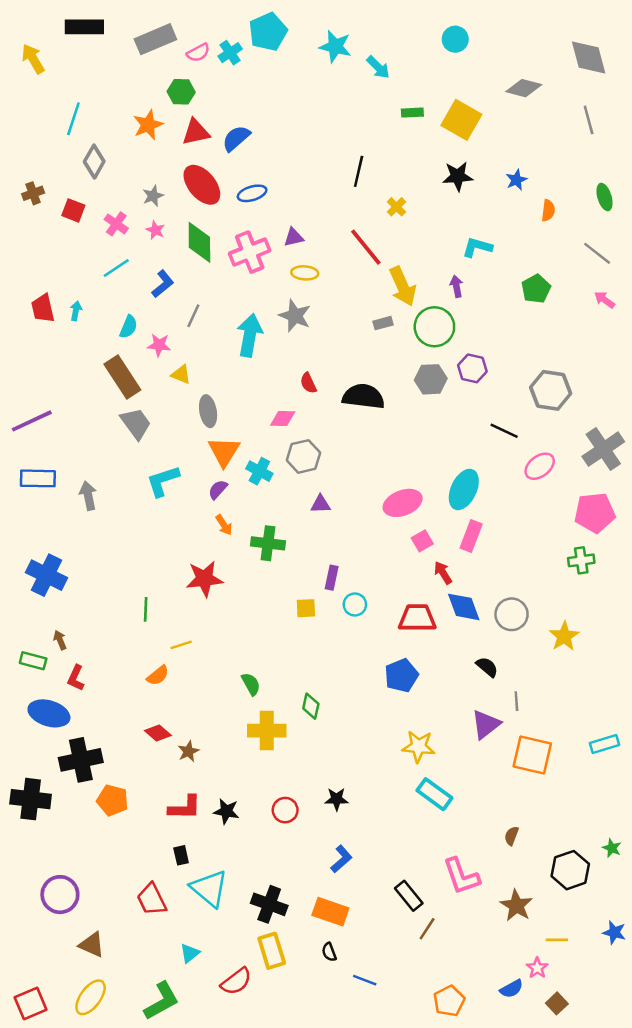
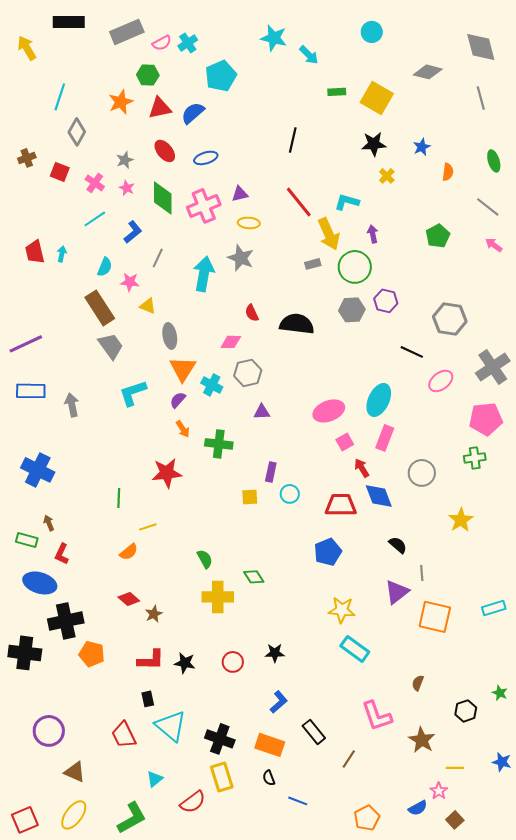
cyan pentagon: (268, 32) -> (221, 76), moved
red ellipse: (202, 185) -> (165, 151), size x0.7
yellow cross: (396, 207) -> (387, 176), moved
cyan L-shape: (477, 247) -> (347, 202), moved
gray circle: (512, 614) -> (422, 473), moved
green diamond: (311, 706) -> (254, 577), turned -45
black hexagon: (570, 870) -> (466, 711), size x0.7
black rectangle: (409, 896) -> (314, 732), moved

